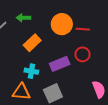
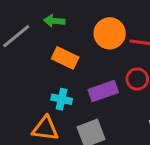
orange rectangle: (32, 43) -> (65, 58), turned 66

